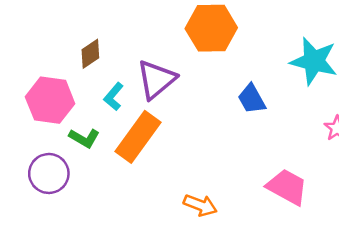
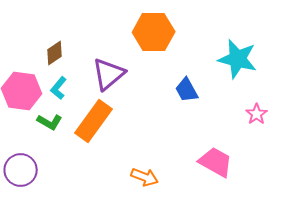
cyan L-shape: (114, 97) -> (59, 88), moved
purple circle: (49, 173) -> (21, 170), moved

